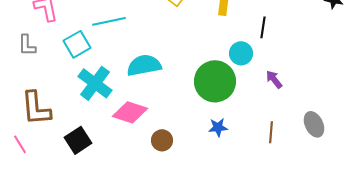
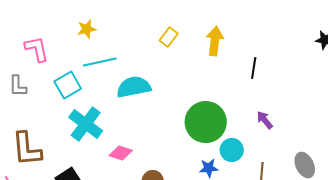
cyan circle: (241, 53) -> (232, 150), moved
cyan semicircle: (144, 65) -> (134, 87), moved
pink diamond: (130, 112) -> (121, 153), size x0.7

